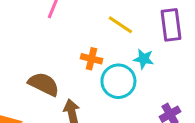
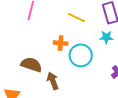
cyan star: (144, 59) -> (106, 37), moved

